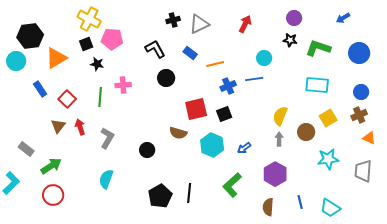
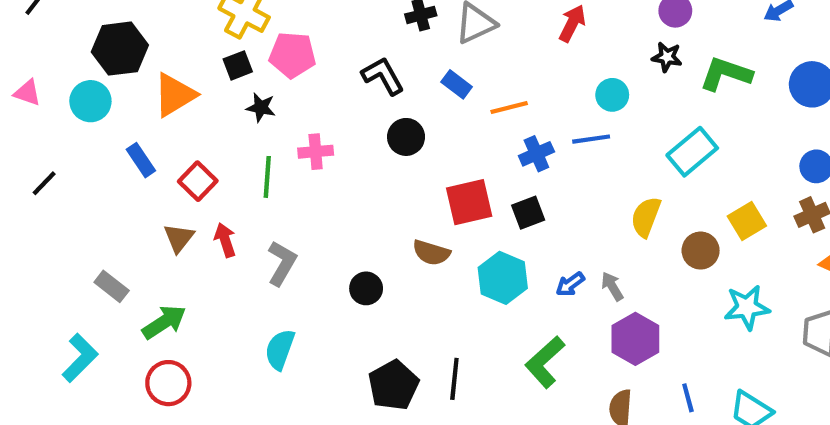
cyan rectangle: (317, 85) -> (692, 152), moved, turned -45
gray arrow: (279, 139) -> (612, 286), moved, turned -32

